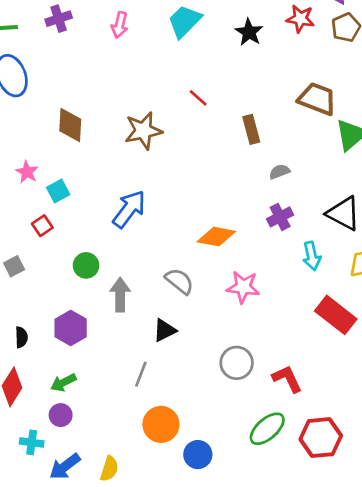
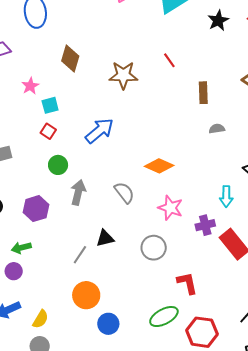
purple cross: (280, 217) -> (205, 225), moved
red square: (42, 226) -> (48, 131), moved, turned -35
black triangle: (165, 330) -> (105, 238), moved
gray circle: (237, 363) -> (154, 248), moved

